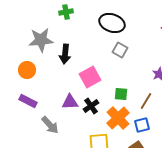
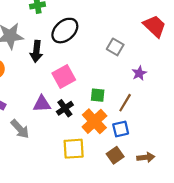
black ellipse: (112, 23) -> (65, 31), moved, turned -60
gray square: (120, 50) -> (115, 47), moved

